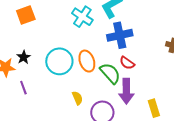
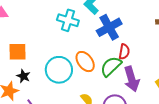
orange square: (26, 15) -> (17, 52), moved, turned 36
red semicircle: (127, 63) -> (124, 52), turned -98
green semicircle: (110, 73) -> (111, 66), turned -75

